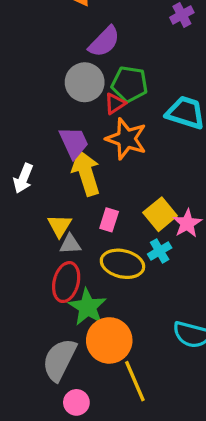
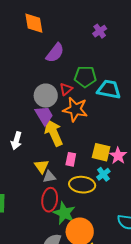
gray circle: (85, 82) -> (46, 96), moved
green pentagon: (130, 84) -> (85, 77), moved
yellow square: (160, 214) -> (101, 152), turned -30

